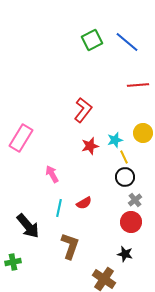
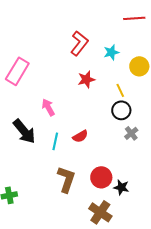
cyan star: (115, 140) -> (111, 52), moved
red circle: (131, 222) -> (101, 177), moved
black arrow: (28, 226) -> (24, 131), moved

